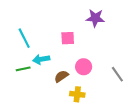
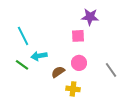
pink square: (68, 38) -> (78, 36), moved
green line: (23, 69) -> (22, 65), turned 48

